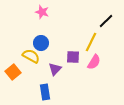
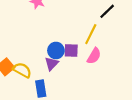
blue circle: (41, 43) -> (56, 51), moved
yellow semicircle: (31, 56) -> (22, 70), moved

